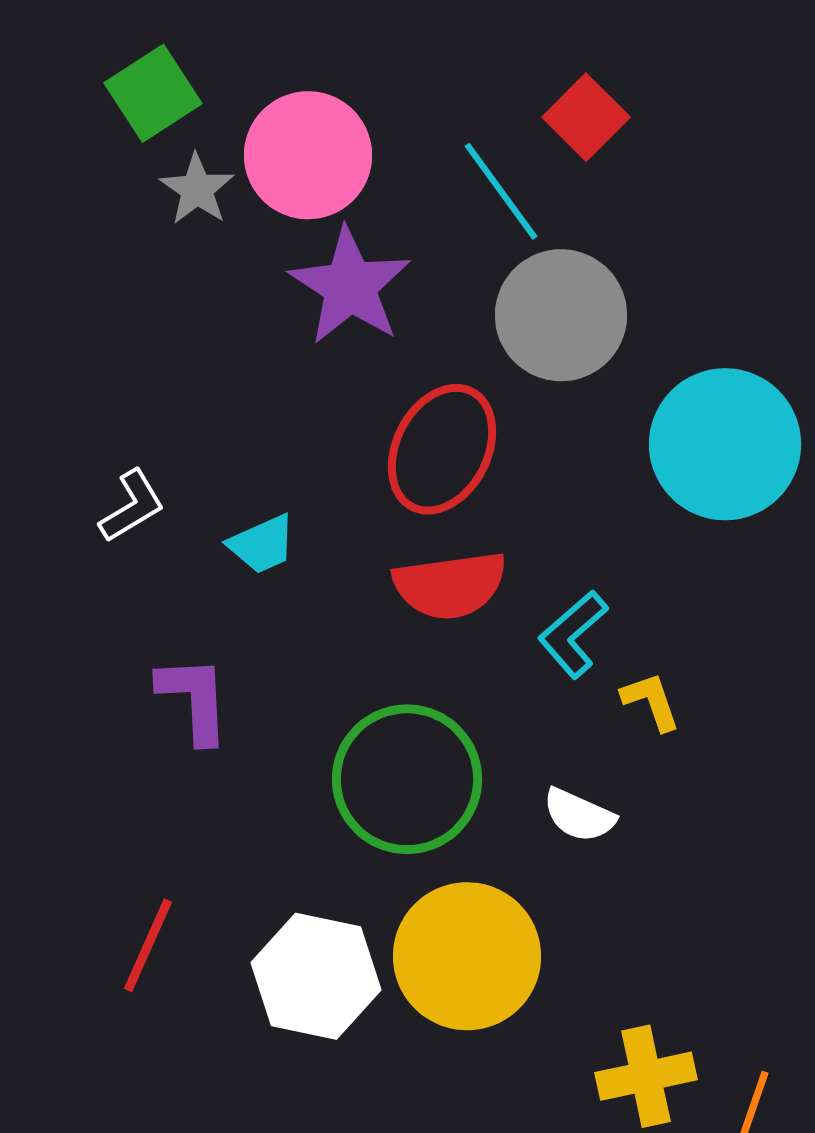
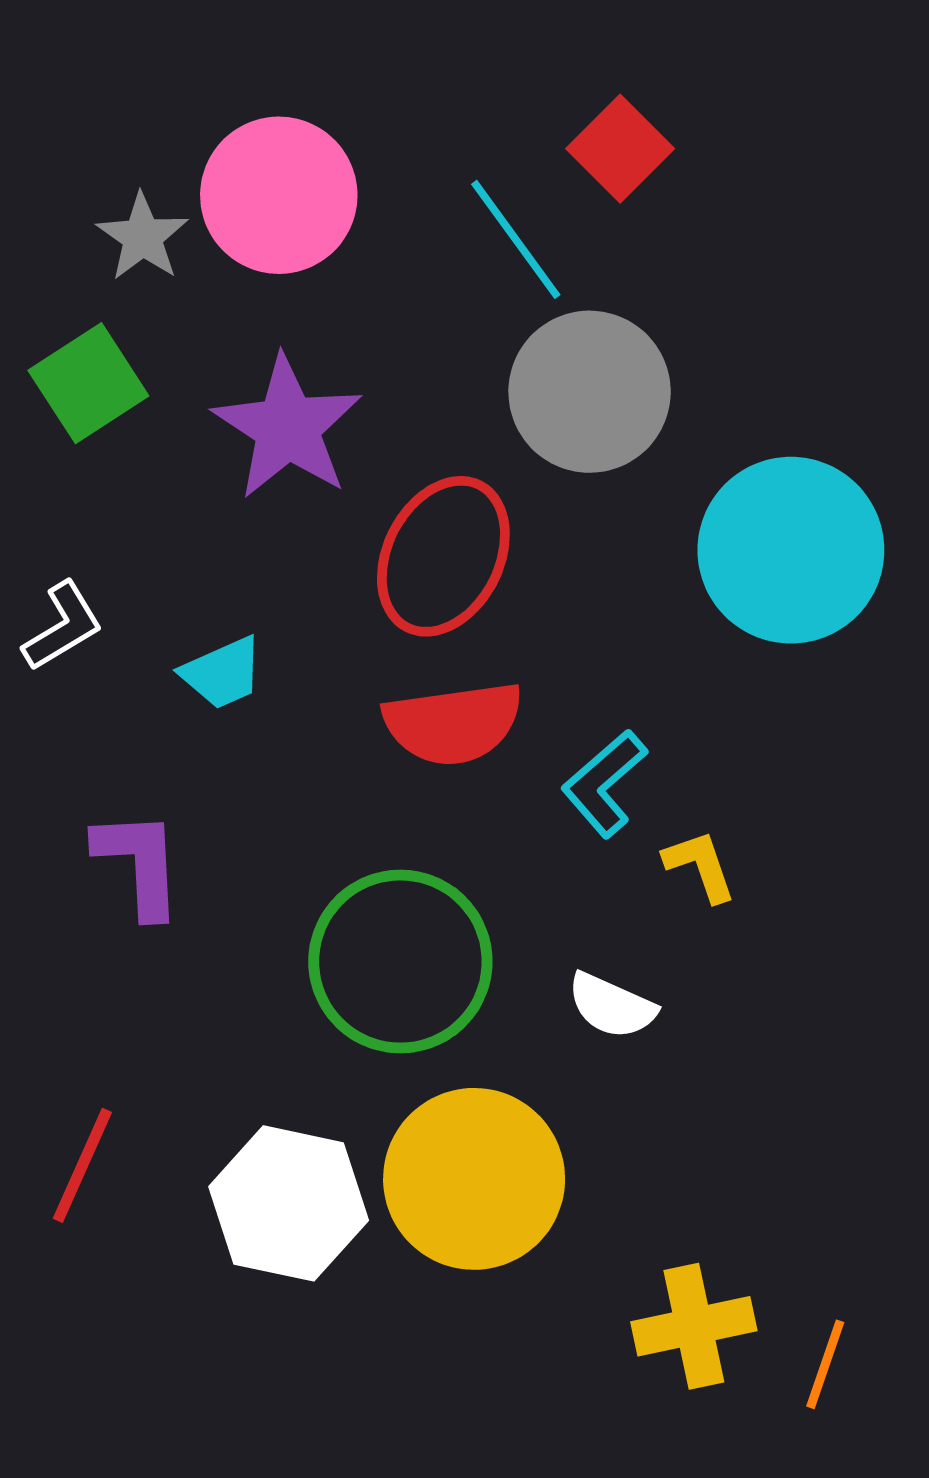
green square: (153, 93) -> (88, 383), moved
purple star: (350, 286) -> (287, 427), moved

